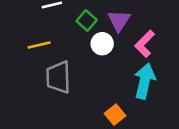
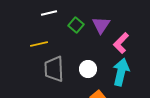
white circle: (102, 44) -> (88, 69), moved

